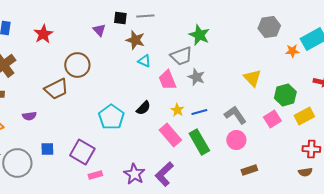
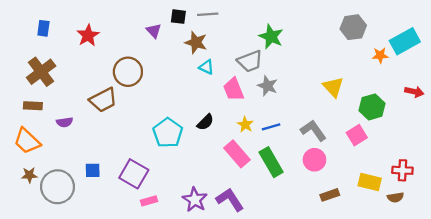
purple semicircle: (29, 116) -> (65, 122), moved
yellow rectangle: (304, 116) -> (370, 182), moved, turned 42
purple L-shape: (164, 174) -> (230, 200), turned 100

